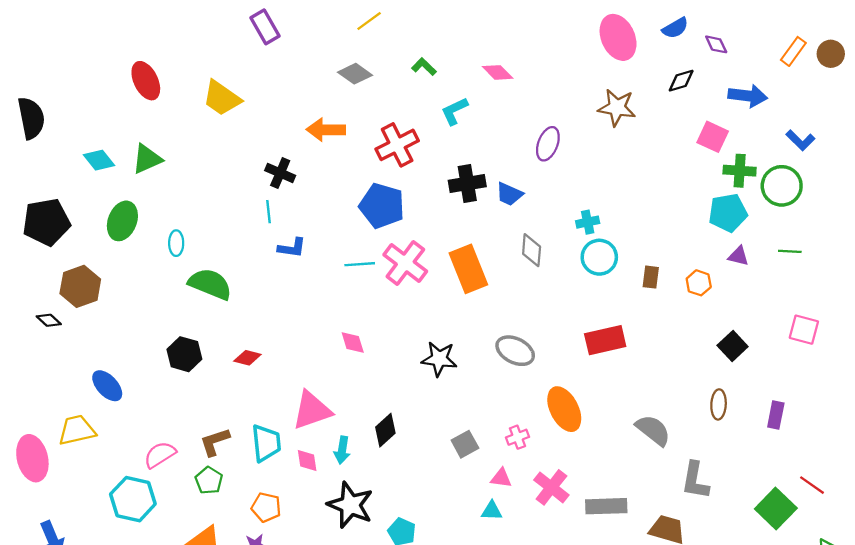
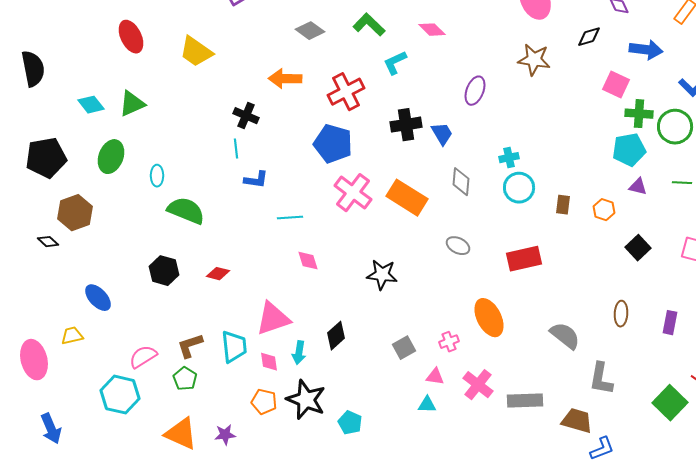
green L-shape: (424, 67) -> (369, 25), size x1.5
blue trapezoid: (509, 194) -> (442, 134), turned -145
cyan line: (360, 264) -> (290, 218), moved
orange rectangle: (468, 269) -> (407, 198), turned -36
black square: (733, 346) -> (638, 248), moved
gray ellipse: (515, 351) -> (458, 246), moved, size x0.7
yellow trapezoid: (77, 430) -> (72, 336), size x0.7
orange pentagon: (266, 507) -> (264, 402), moved

